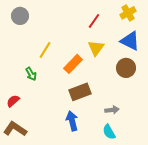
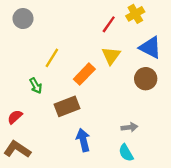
yellow cross: (128, 13) -> (135, 14), moved
brown rectangle: (80, 92) -> (67, 106), moved

